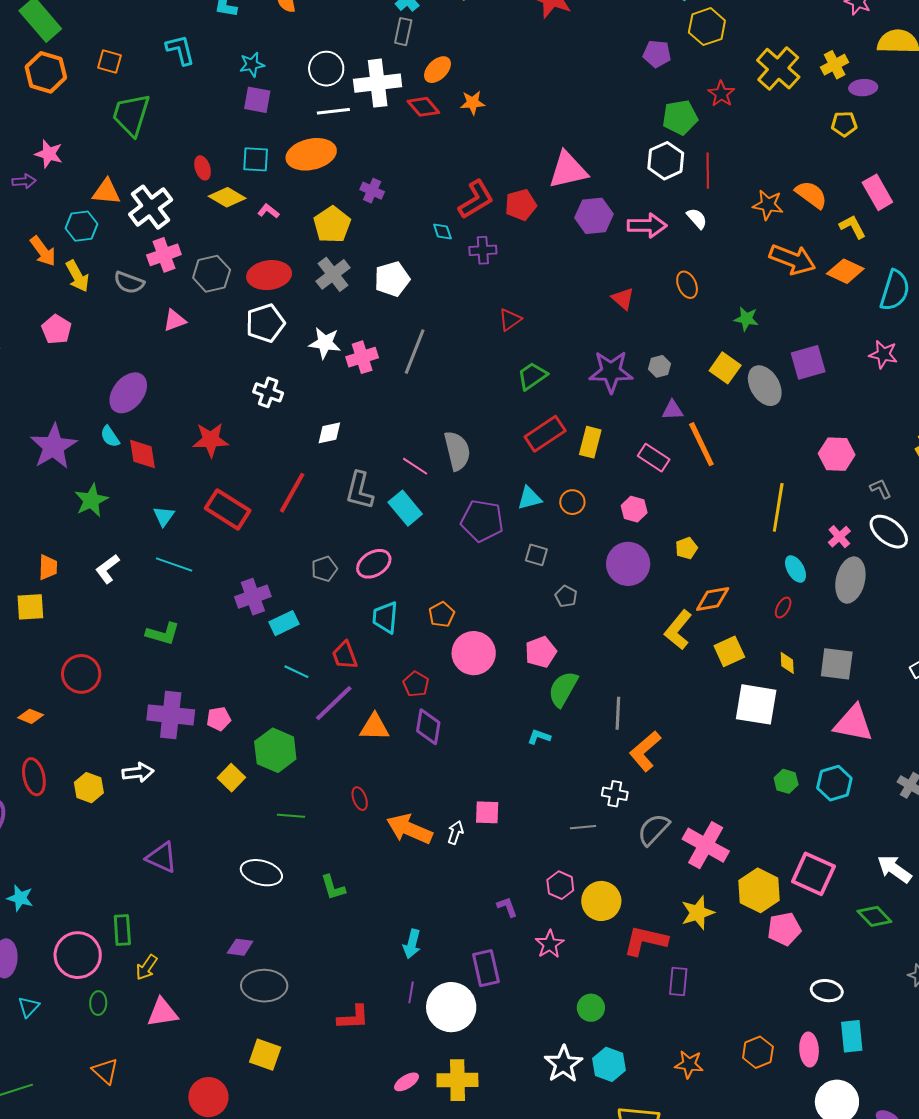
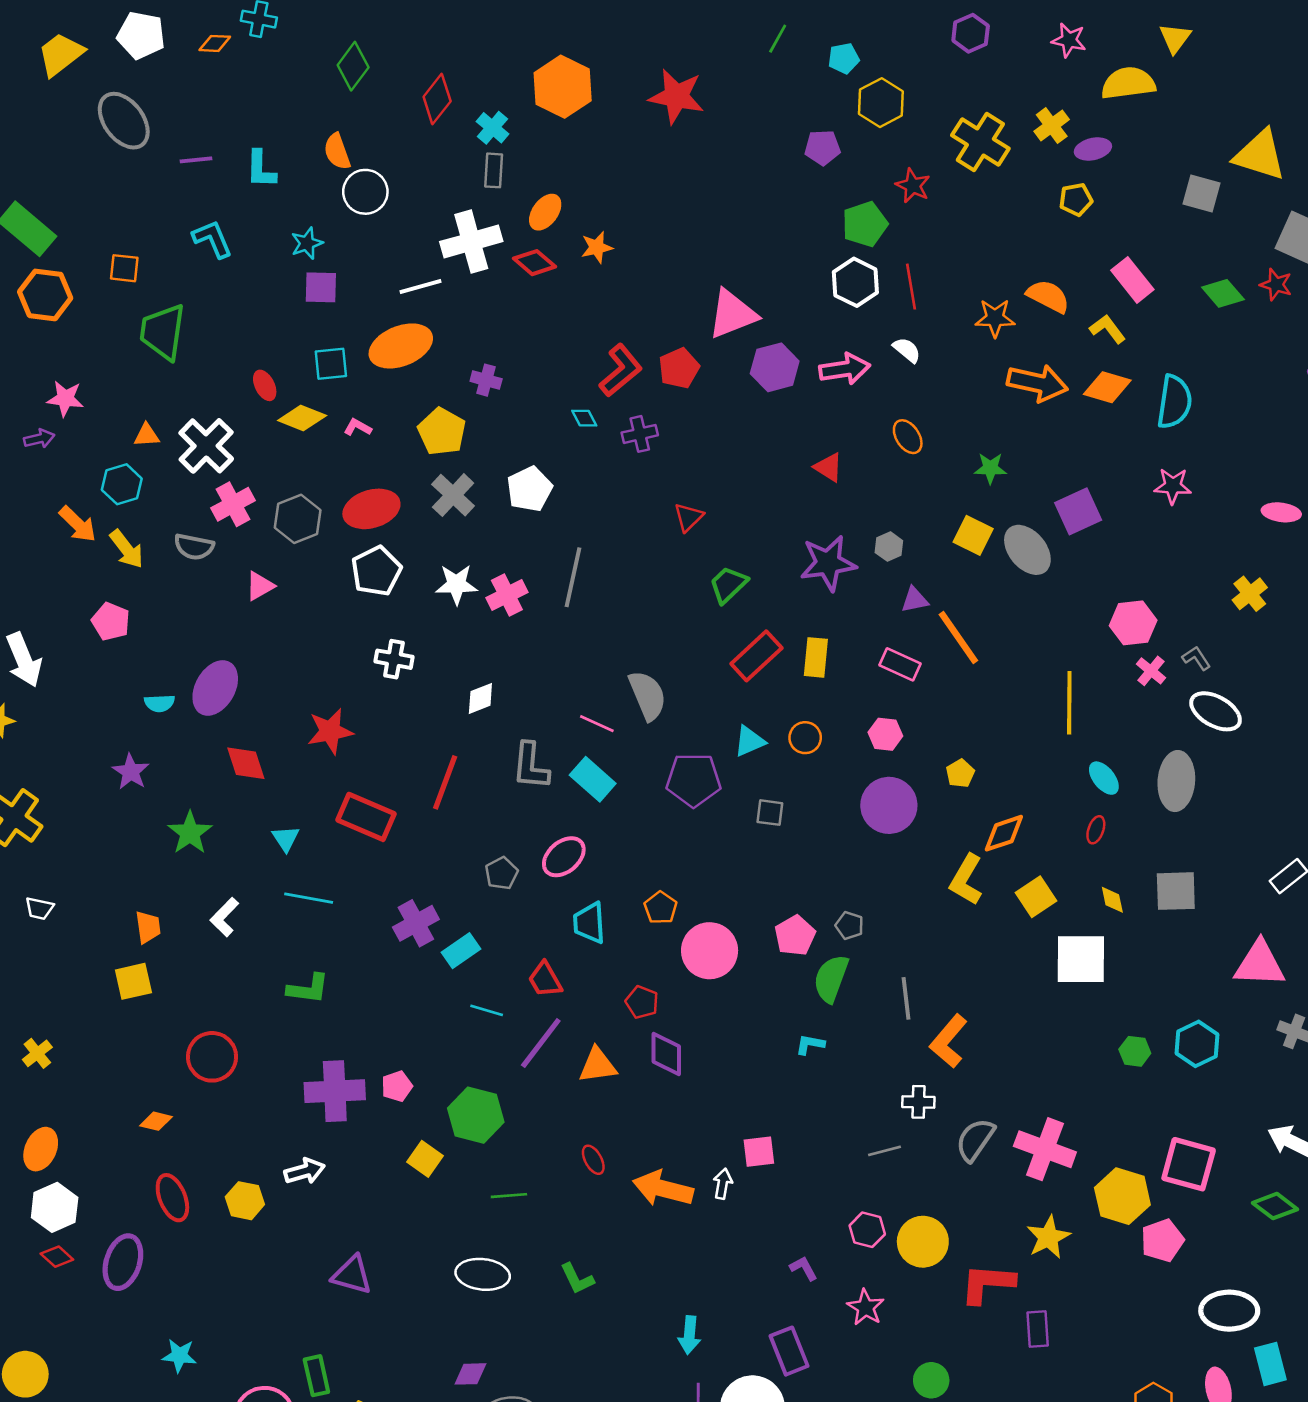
white circle: (326, 69) -> (365, 192), moved
orange triangle: (106, 192) -> (147, 435), size x0.7
cyan semicircle: (110, 436) -> (159, 703), moved, turned -50
purple star: (54, 446) -> (131, 772), size x0.6
pink cross: (839, 537) -> (1151, 671), moved
gray pentagon: (566, 596) -> (849, 926), moved
pink triangle: (853, 723) -> (1260, 964), moved
white ellipse: (827, 991) -> (1229, 1311), size x1.4

